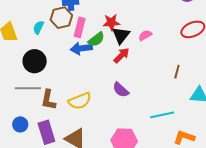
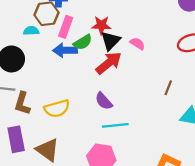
cyan semicircle: (38, 27) -> (31, 31), moved, turned 56
pink semicircle: (145, 35) -> (137, 44), turned 56
red arrow: (121, 55) -> (109, 63), size x1.4
cyan line: (162, 115) -> (115, 125), moved

